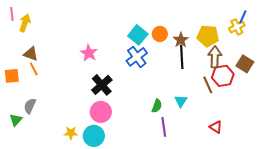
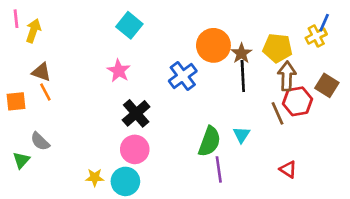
orange circle: (160, 34) -> (213, 45), size x1.6
cyan square: (138, 35) -> (129, 25), moved
gray semicircle: (30, 106) -> (40, 141), turned -70
green semicircle: (157, 106) -> (209, 141), size x1.6

